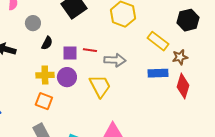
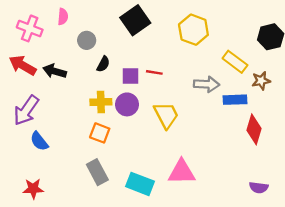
gray arrow: (115, 60) -> (207, 84), moved
red diamond: (183, 86) -> (254, 129), moved

